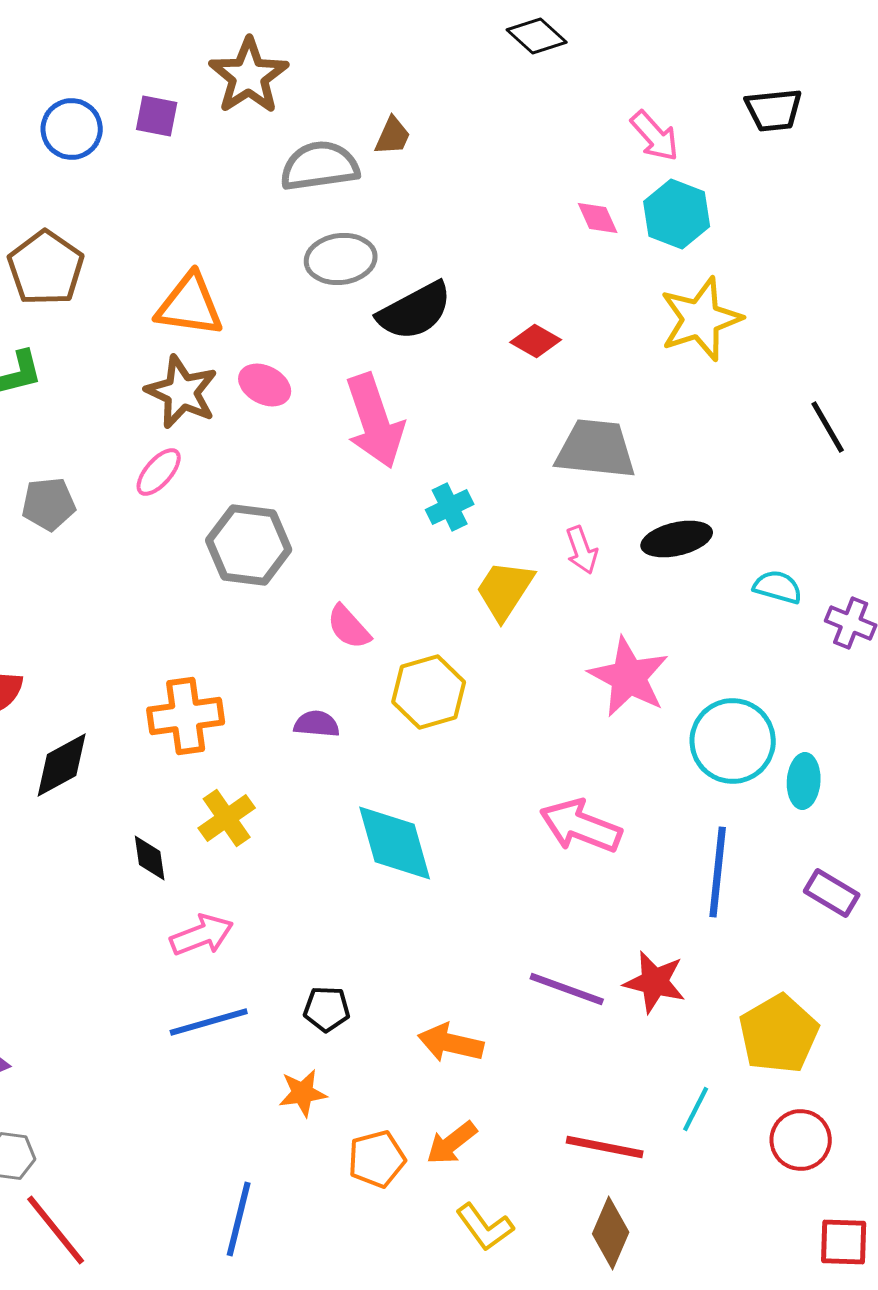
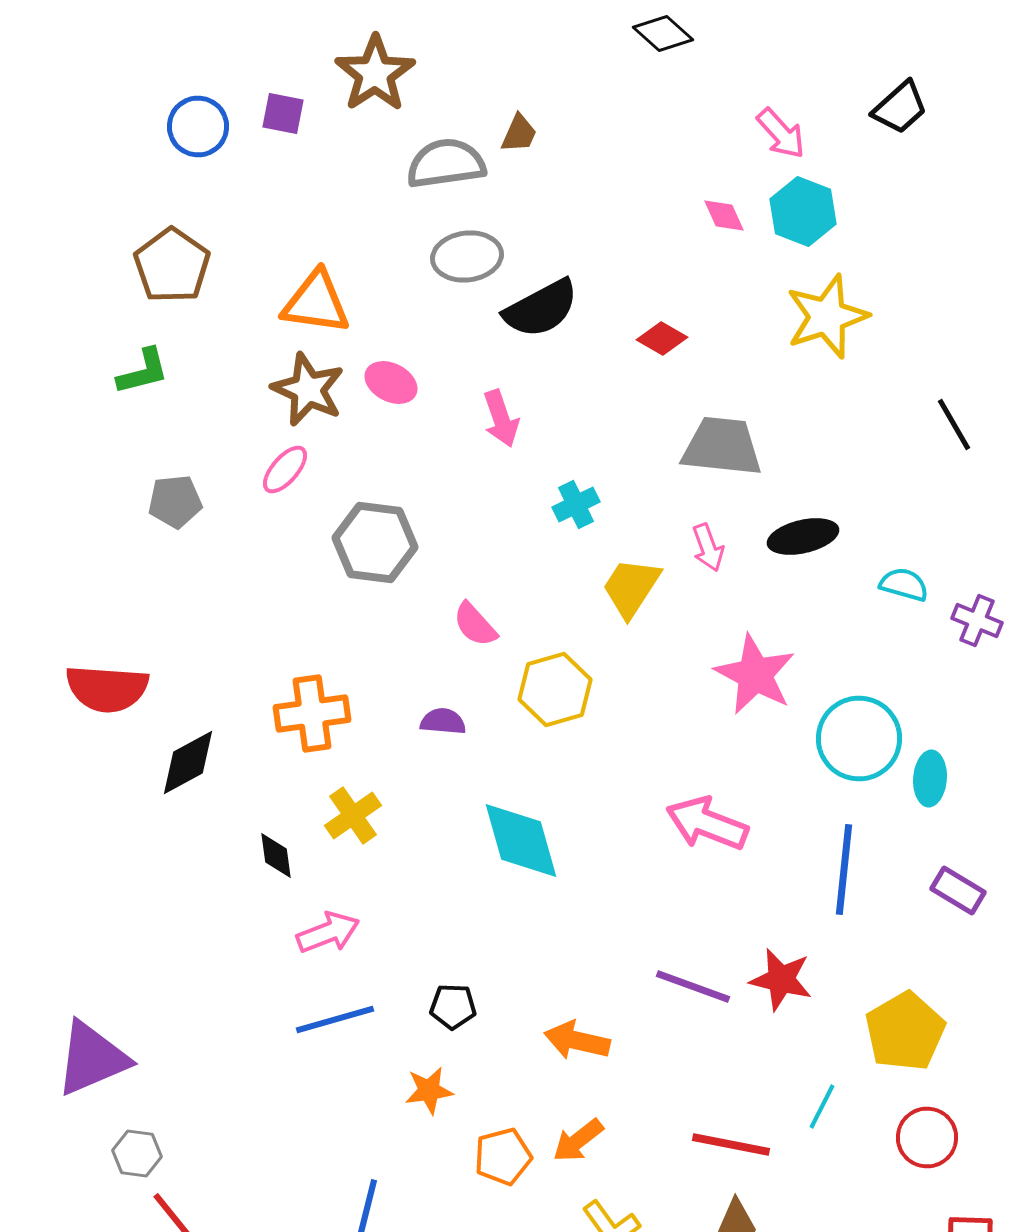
black trapezoid: (774, 110) -> (900, 108), turned -36
pink arrow: (375, 421) -> (501, 418), size x0.6

